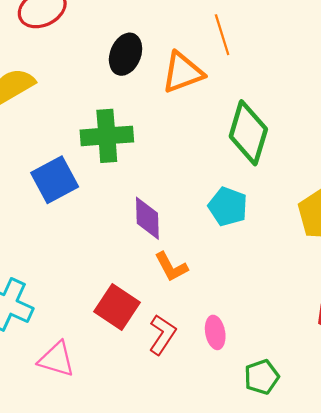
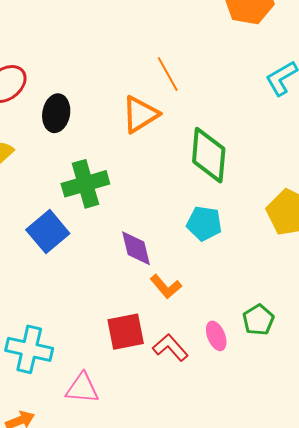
black ellipse: (126, 54) -> (56, 113), moved
red square: (117, 307) -> (126, 332), turned -33
red L-shape: (162, 335) -> (170, 347), turned -63
green pentagon: (262, 377) -> (258, 320), moved

